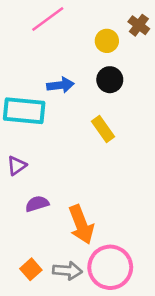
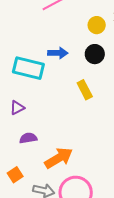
orange arrow: (81, 225) -> (59, 158), turned -108
orange square: (31, 269) -> (15, 175), moved

